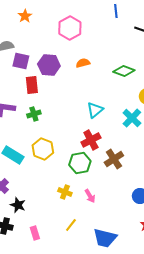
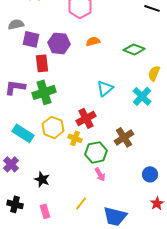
green cross: (34, 114) -> (44, 92), size x1.6
red cross: (91, 140) -> (86, 118), moved
green hexagon: (80, 163) -> (96, 152), moved
yellow cross: (65, 192) -> (75, 138), moved
black star: (18, 205) -> (42, 179), moved

